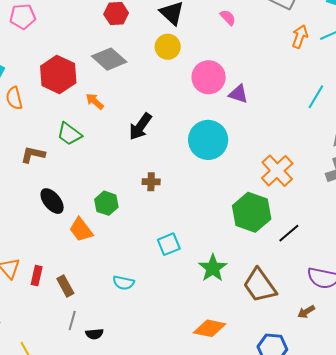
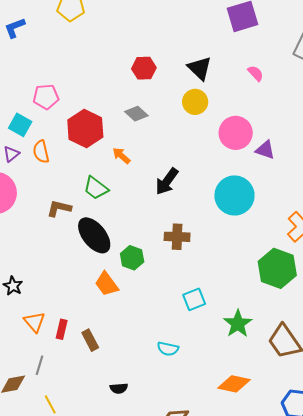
pink pentagon: (23, 16) -> (46, 97), moved
gray diamond: (109, 59) -> (136, 114), size x0.7
brown cross: (151, 182) -> (177, 237), size x1.4
black ellipse: (52, 201) -> (94, 235), moved, size x1.4
cyan semicircle: (123, 283) -> (168, 349), moved
gray line: (72, 320) -> (40, 365), moved

